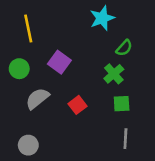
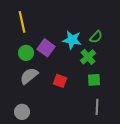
cyan star: (102, 18) -> (72, 40), moved, turned 30
green circle: (19, 69) -> (26, 53), moved
red square: (78, 105) -> (60, 81), turned -32

